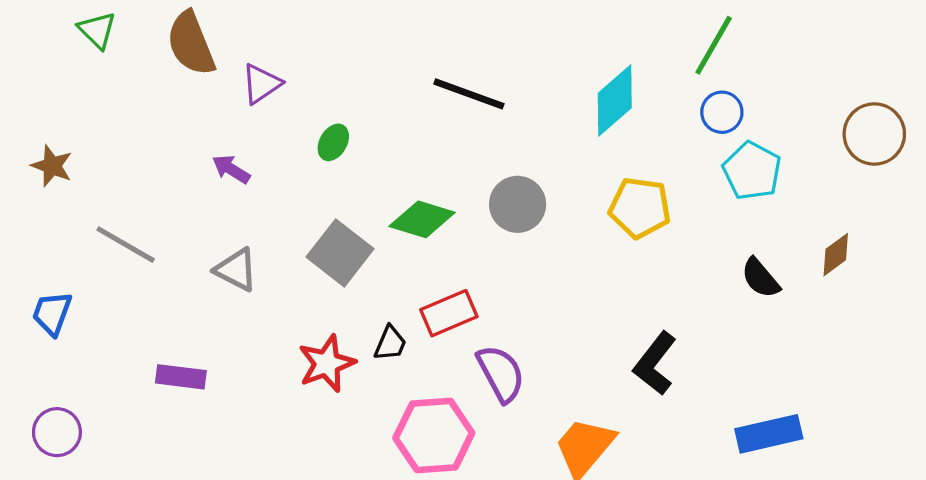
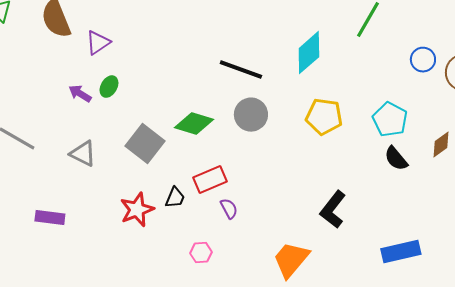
black line: (469, 94) -> (241, 70), moved
blue circle: (722, 112) -> (423, 60), moved
green ellipse: (333, 142) -> (109, 87), moved
cyan pentagon: (752, 171) -> (390, 120), moved
purple semicircle: (501, 374) -> (229, 209), moved, size x0.6
pink hexagon: (434, 435) -> (201, 253), size x0.5

